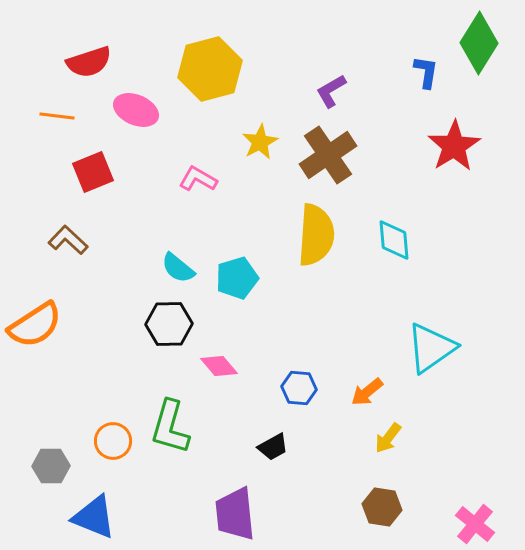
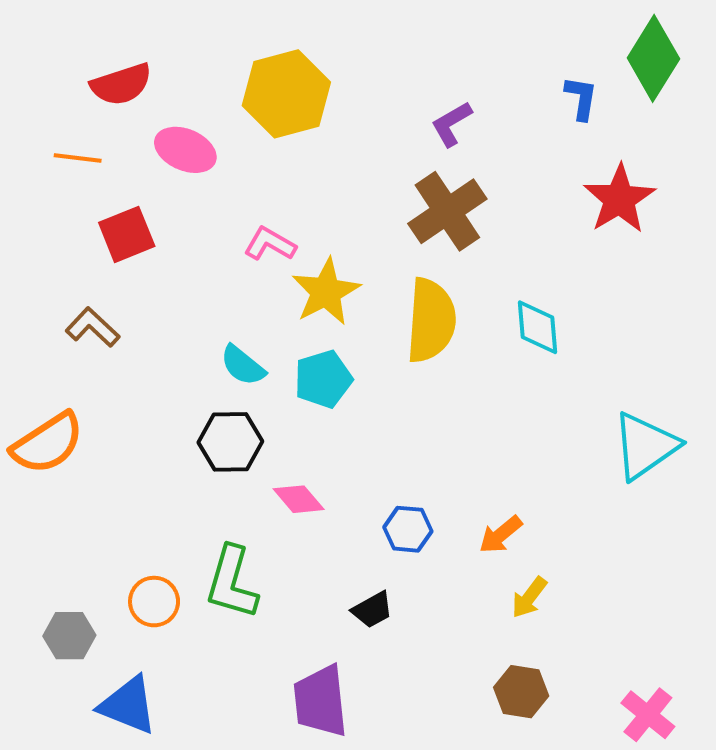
yellow star: (260, 142) -> (326, 292), moved, size x1.4
cyan triangle: (431, 348) -> (645, 446), moved

